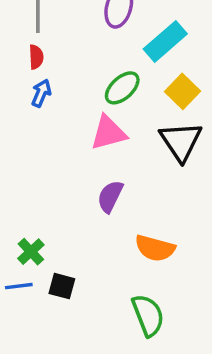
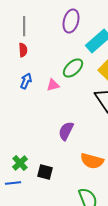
blue arrow: (41, 93) -> (26, 81), moved
pink triangle: (108, 133) -> (53, 85), moved, size x0.6
black square: (62, 286) -> (45, 172), moved

